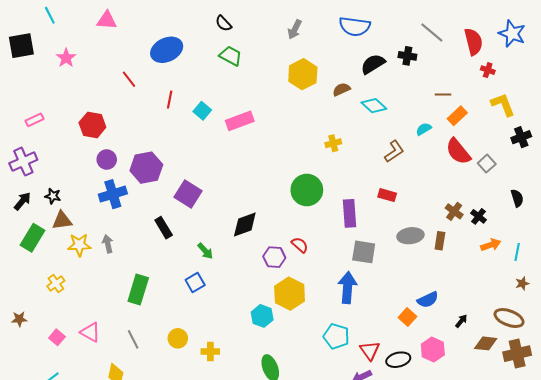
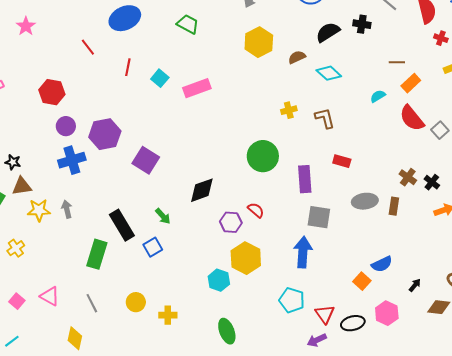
brown L-shape: (394, 151) -> (325, 118), moved, turned -70
black rectangle: (164, 228) -> (122, 225), moved, size x1.4

